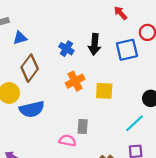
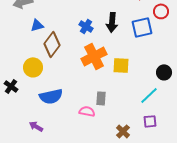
blue triangle: (20, 38) -> (37, 25), moved
orange cross: (75, 81) -> (94, 56), size x1.4
blue semicircle: (32, 109) -> (51, 96), moved

